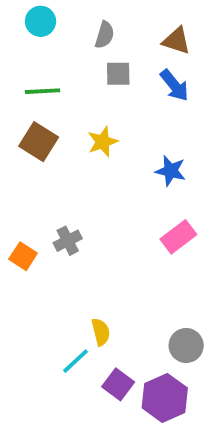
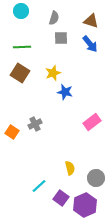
blue star: (171, 171) -> (65, 92), moved
yellow semicircle: (101, 332) -> (70, 168), moved

